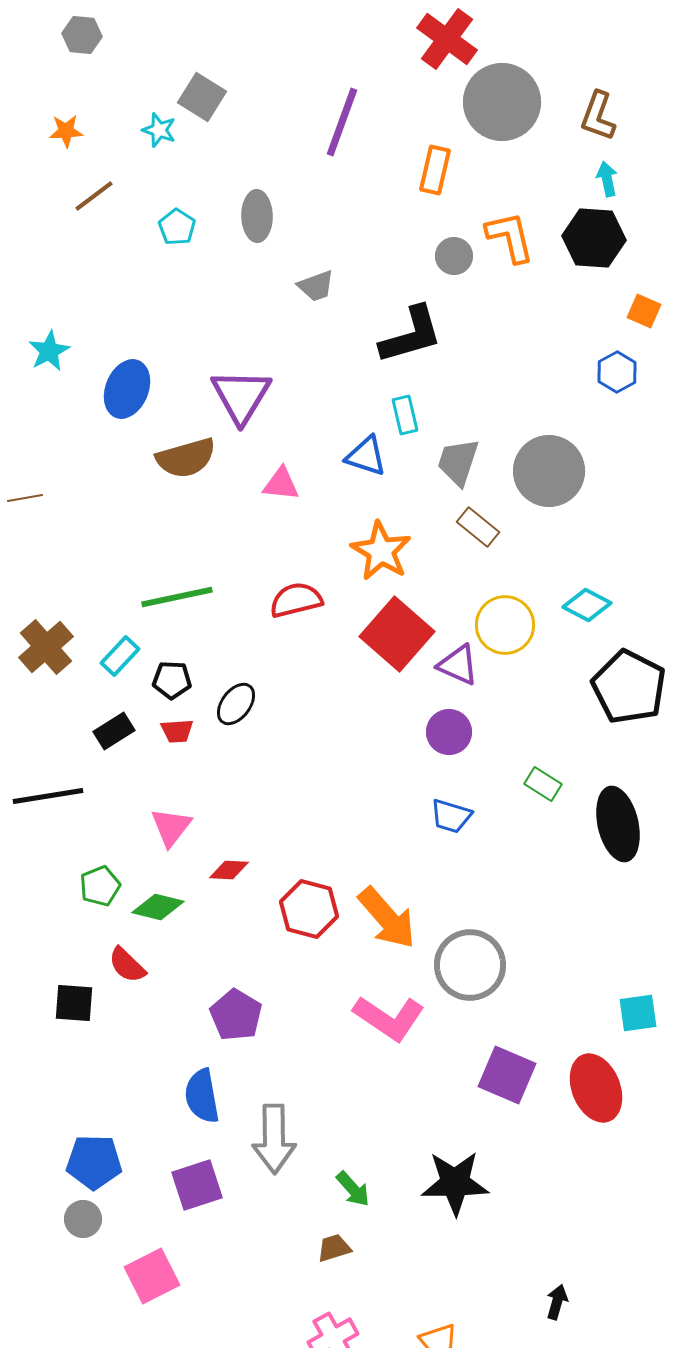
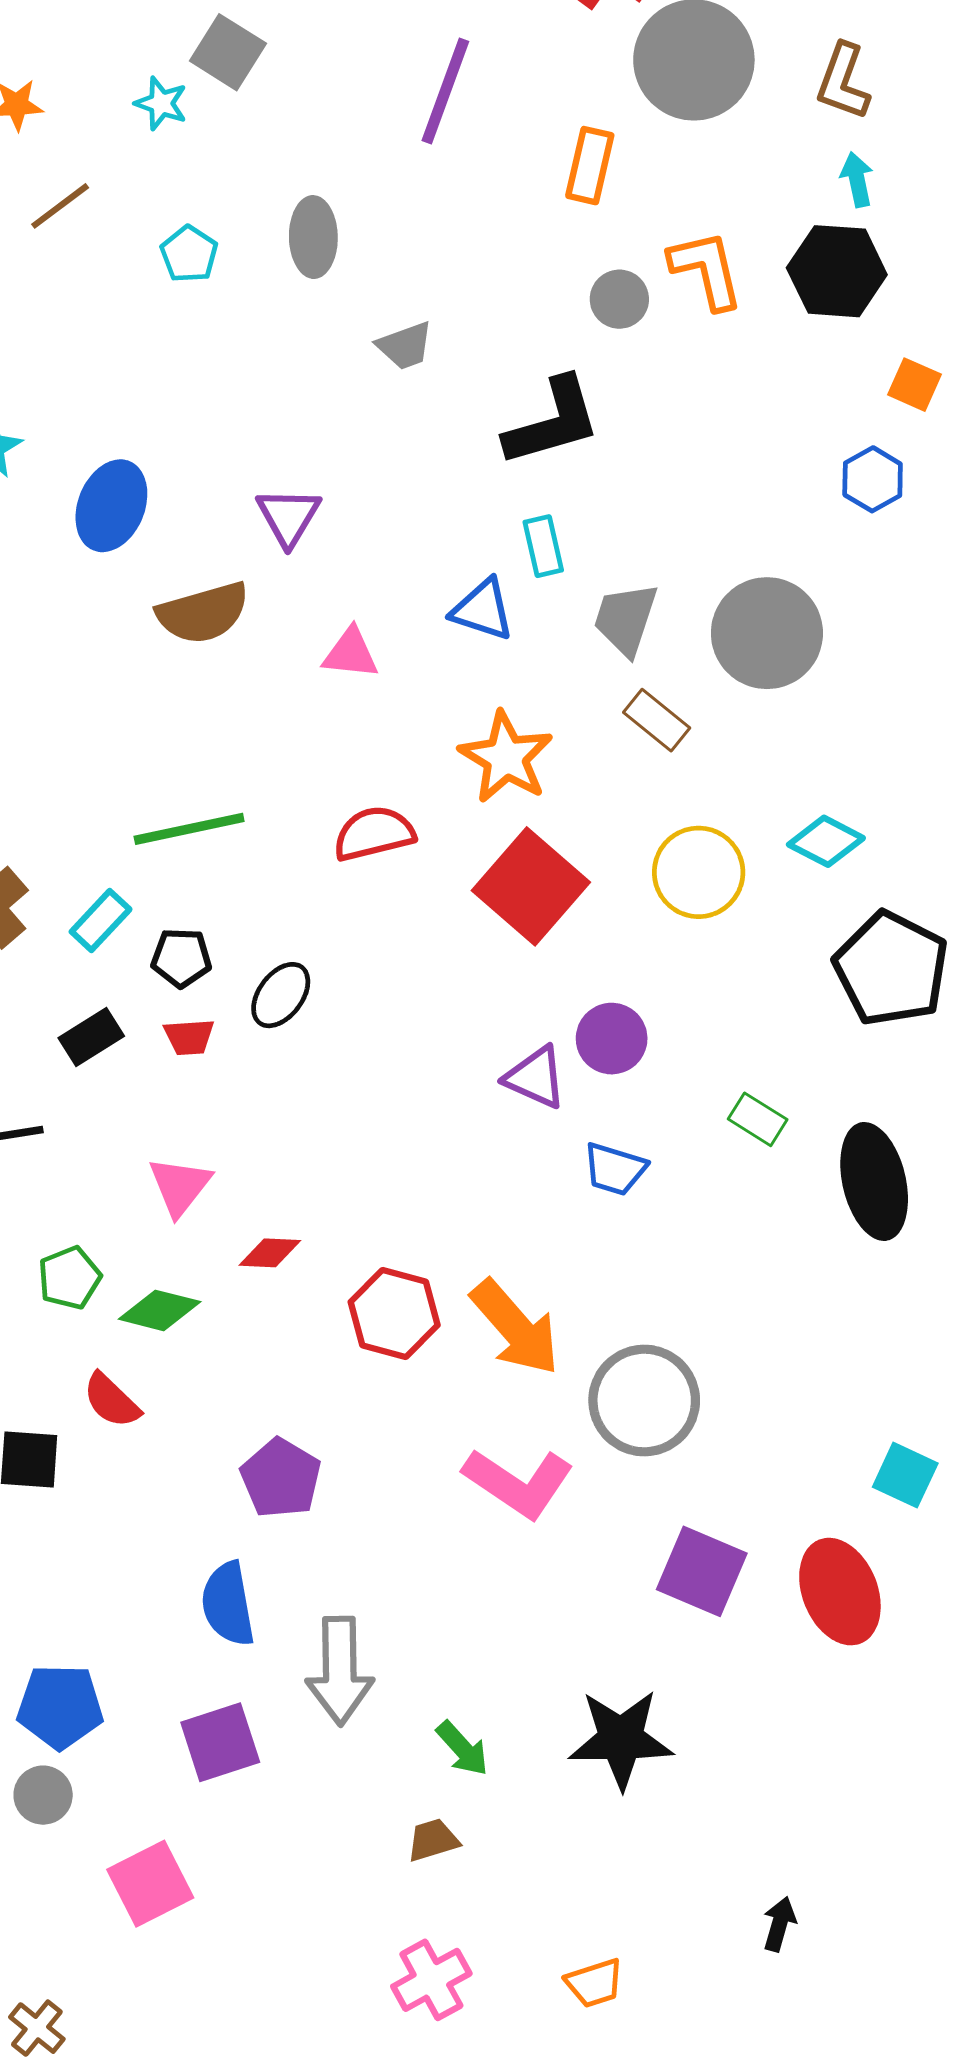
purple triangle: (241, 396) -> (288, 517), size x0.7
purple triangle: (458, 665) -> (535, 1077), moved
cyan square: (638, 1013) -> (905, 1475), turned 33

